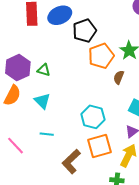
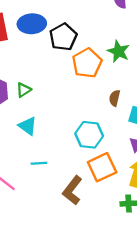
blue ellipse: (60, 15) -> (32, 24), turned 30
green triangle: (44, 70) -> (24, 90), turned -40
brown semicircle: (119, 77) -> (115, 98), moved

